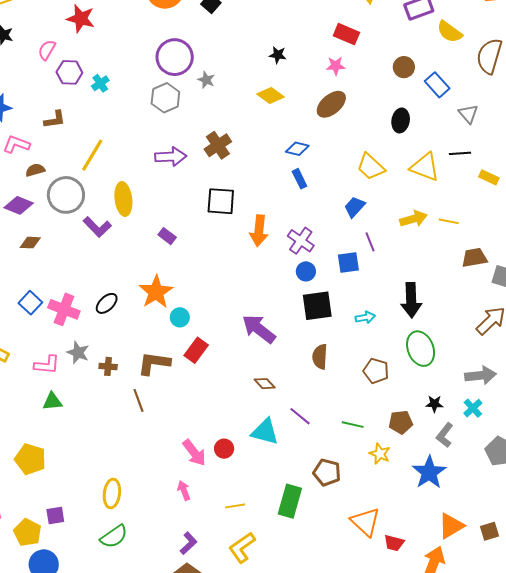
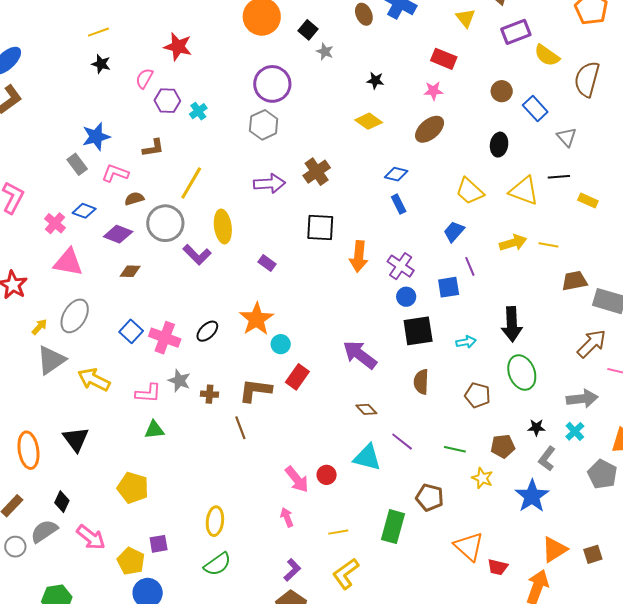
gray star: (206, 80) -> (325, 52), moved

